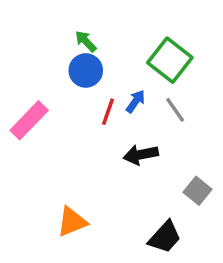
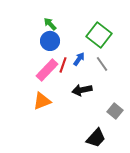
pink rectangle: (29, 120) -> (47, 70), moved
orange triangle: (72, 222) -> (42, 101), moved

